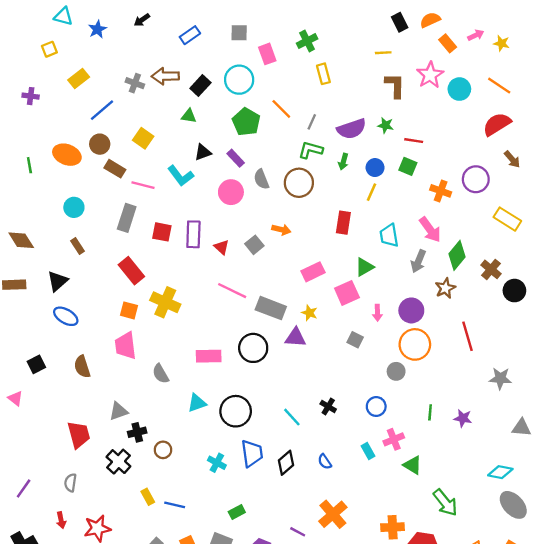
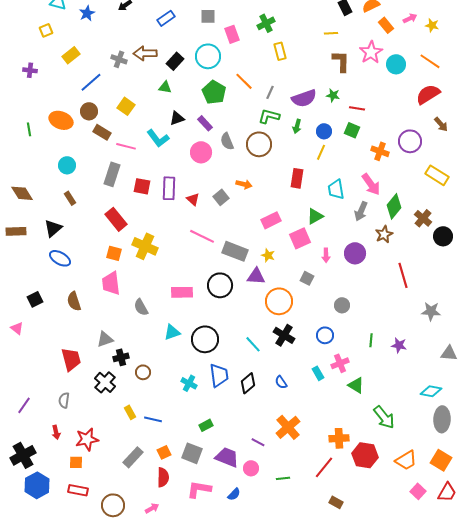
orange circle: (415, 344) -> (279, 301), moved
black cross: (328, 407) -> (284, 335), size x1.5
gray ellipse: (513, 505) -> (442, 419), turned 45

